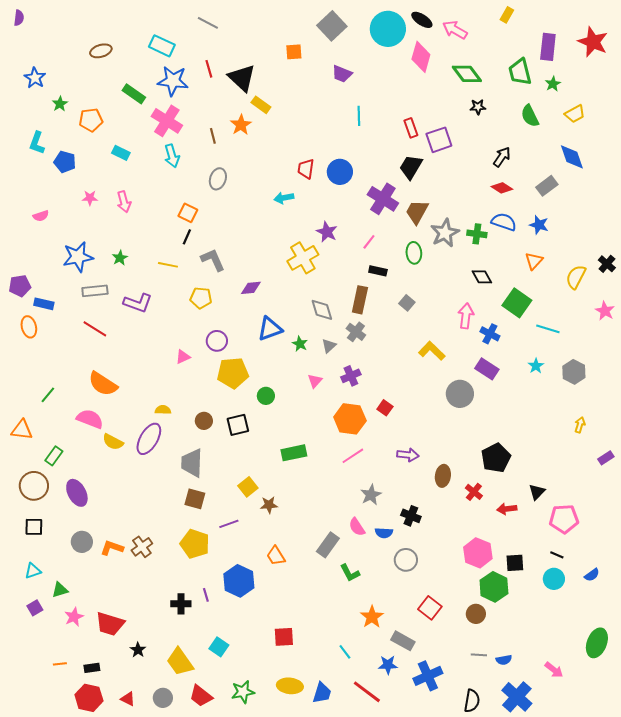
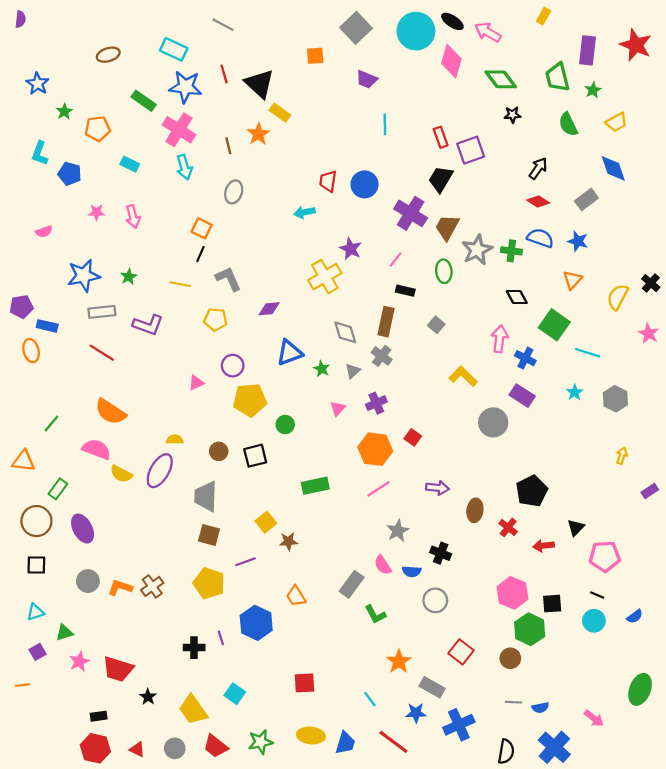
orange line: (60, 664) -> (23, 685), moved

